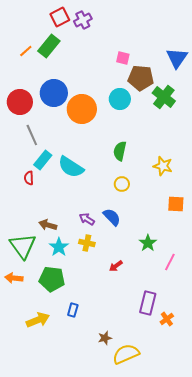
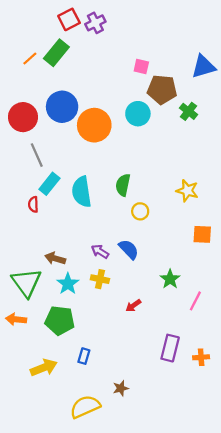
blue triangle: (177, 58) -> (203, 67), turned 40
green cross: (164, 97) -> (188, 111), size x0.7
green semicircle: (120, 151) -> (123, 185), moved
cyan semicircle: (71, 167) -> (82, 192), turned 48
orange cross: (167, 319) -> (201, 357), moved, turned 32
yellow semicircle: (126, 354) -> (85, 407), moved

